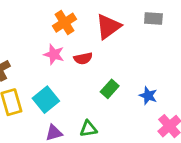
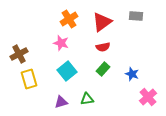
red semicircle: (83, 58) -> (103, 47), moved
cyan square: (46, 100) -> (67, 71), moved

